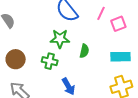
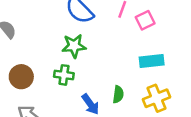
green semicircle: (84, 51) -> (118, 94), moved

